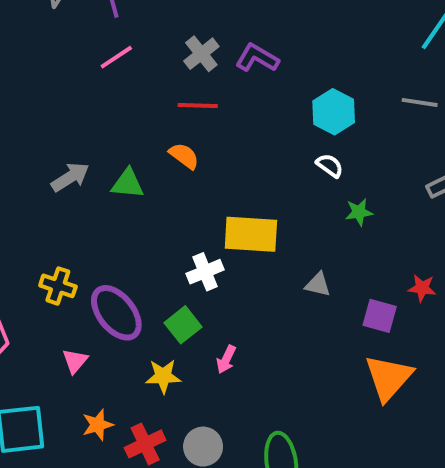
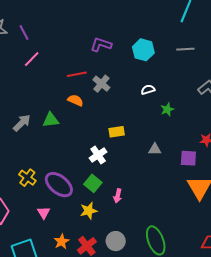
gray cross: (201, 54) -> (101, 84), moved
cyan hexagon: (334, 112) -> (143, 50), moved
white semicircle: (330, 165) -> (148, 90), turned -40
yellow rectangle: (251, 234) -> (117, 132), size x0.6
yellow cross: (58, 286) -> (27, 178), turned 30

